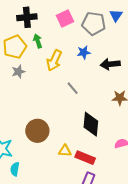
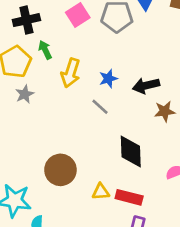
blue star: (84, 52) -> (108, 79), moved
black arrow: (110, 64) -> (146, 86), moved

